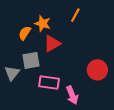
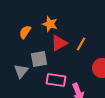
orange line: (75, 15) -> (81, 44), moved
orange semicircle: (25, 33) -> (25, 32), moved

